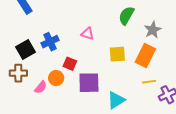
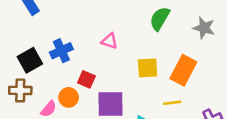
gray star: (153, 30) -> (204, 28), moved, turned -30
yellow line: (149, 82) -> (172, 103), moved

